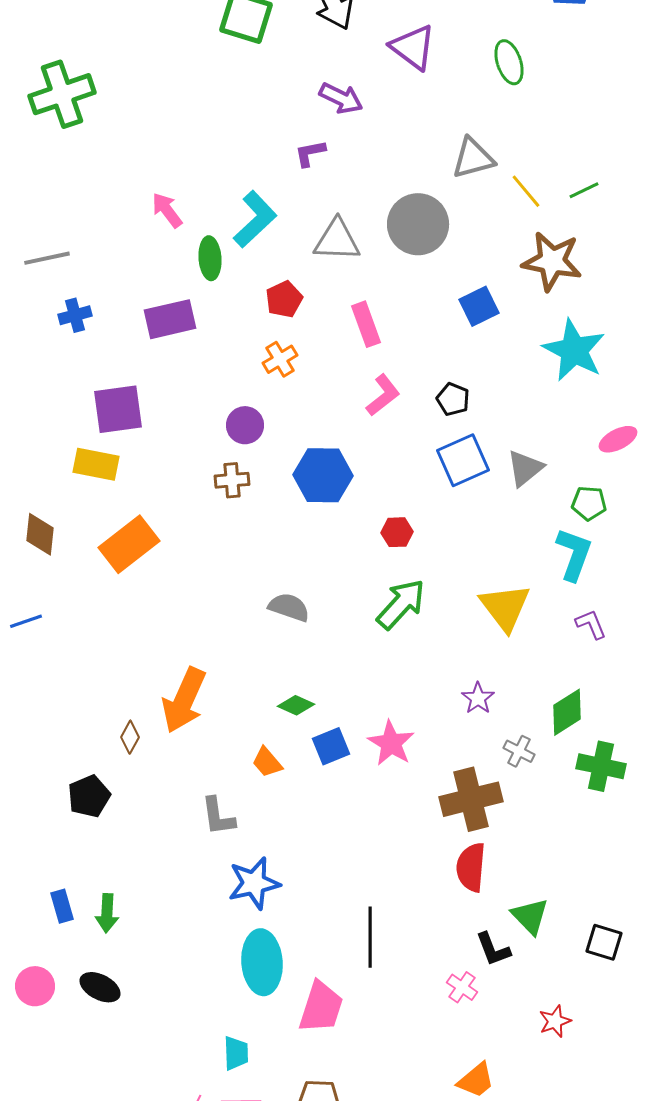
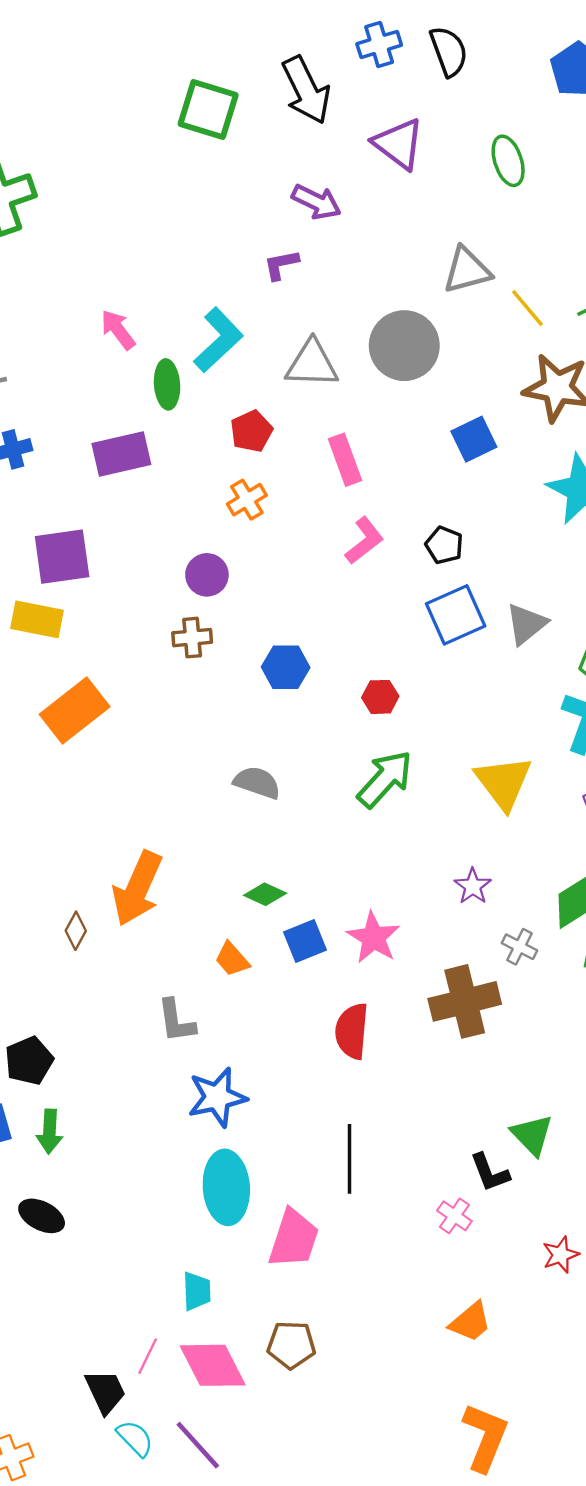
blue hexagon: (323, 475) -> (286, 667), moved, size x0.7
black pentagon: (89, 796) -> (29, 1061), moved
red semicircle: (471, 867) -> (352, 1031), moved

